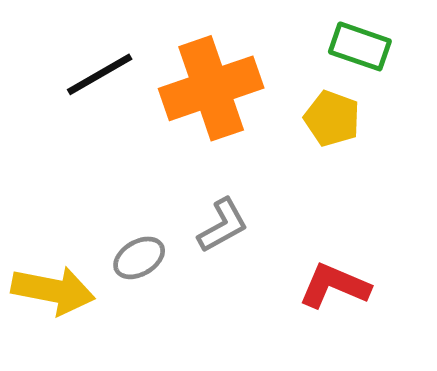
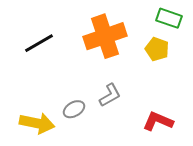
black line: (100, 74) -> (39, 43), moved

